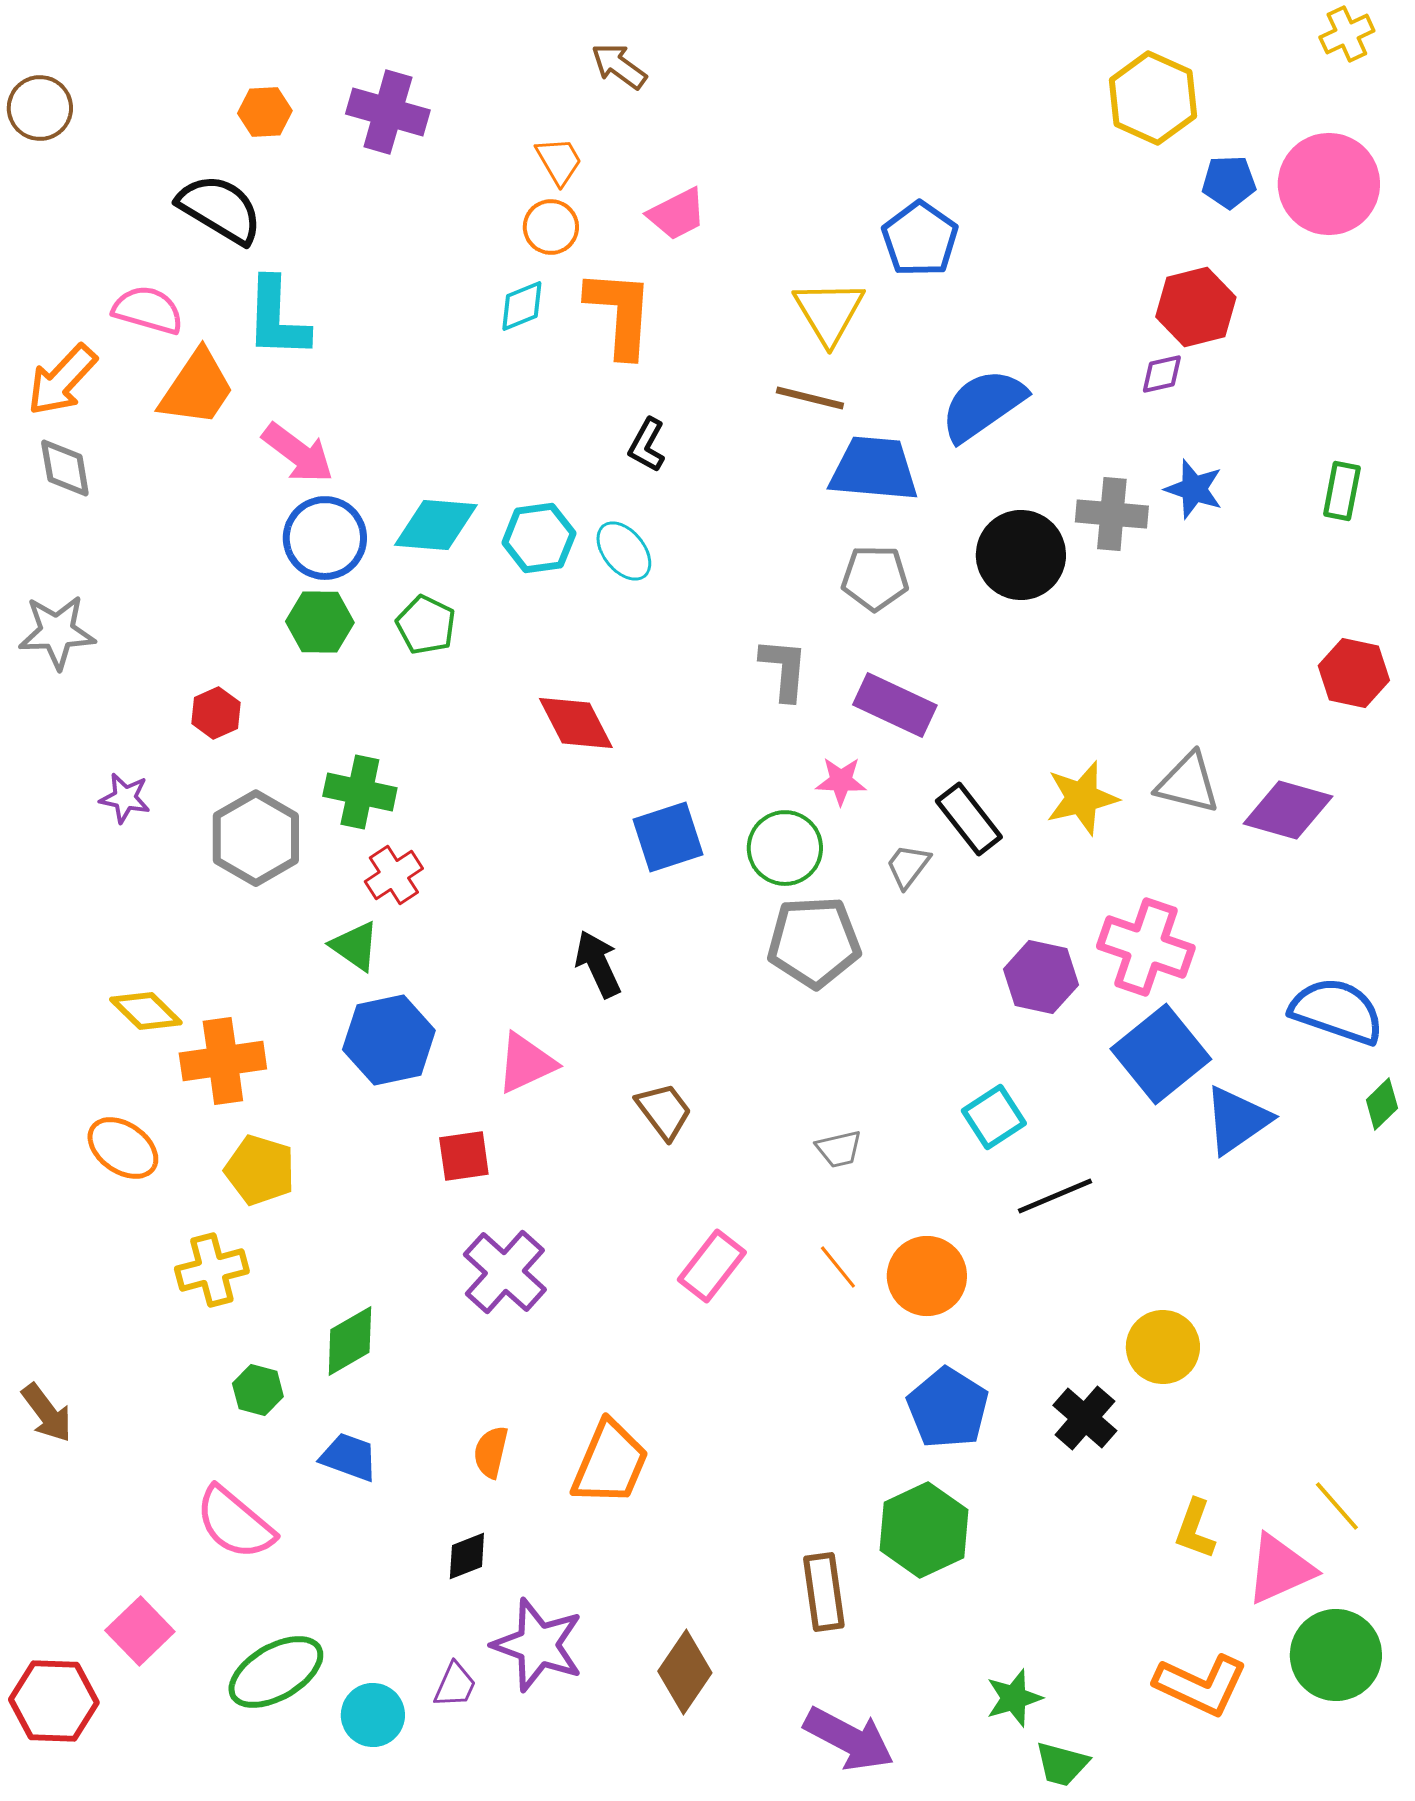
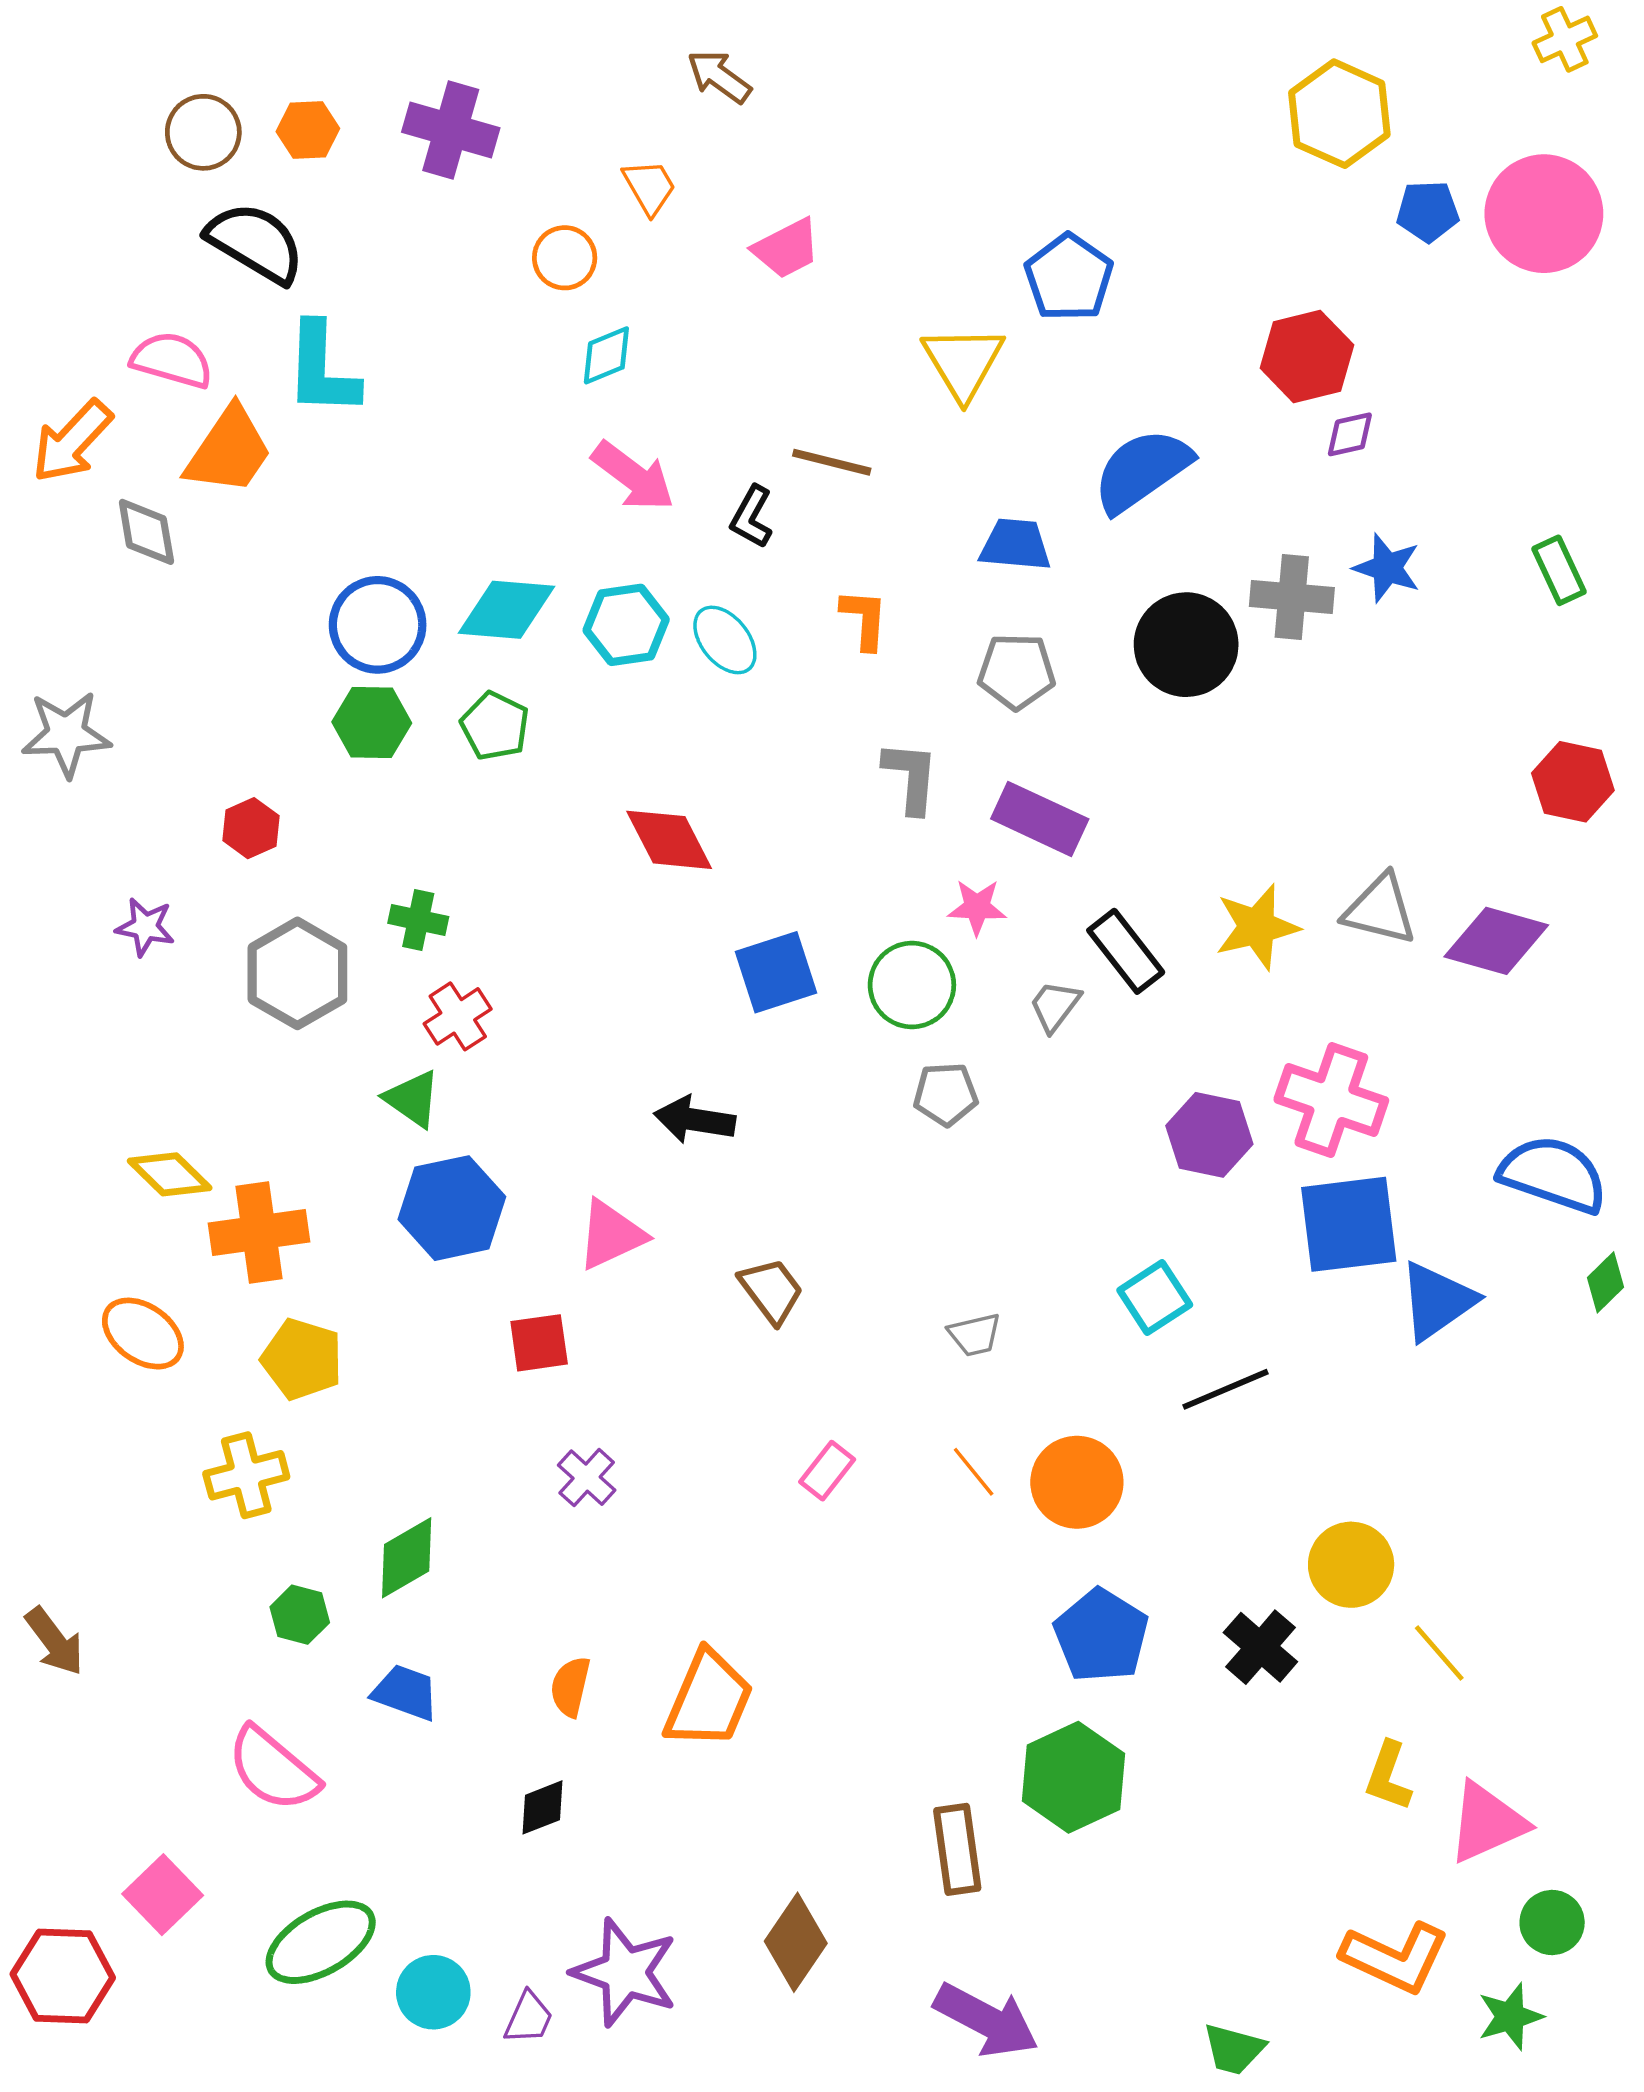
brown circle: (40, 108) -> (203, 132), moved
orange circle: (551, 227) -> (565, 258), moved
red hexagon: (1196, 307) -> (1307, 357), moved
orange L-shape: (620, 313) -> (864, 619), moved, size x0.6
brown line: (810, 398) -> (832, 462), moved
pink arrow: (298, 453) -> (633, 476), moved
gray diamond: (65, 468) -> (146, 532), moved
blue trapezoid: (874, 469) -> (1015, 545), size x0.7
green rectangle: (1342, 491) -> (1559, 570), turned -36
green cross: (360, 792) -> (418, 920), size x0.7
gray pentagon: (814, 942) -> (946, 1094), size x0.6
black arrow: (598, 964) -> (695, 1120), turned -56
blue square: (1161, 1054) -> (1349, 1224), turned 32
pink rectangle: (712, 1266) -> (827, 1471), size x0.7
purple cross: (505, 1272) -> (587, 1478), size x0.6
yellow line: (1337, 1506) -> (1439, 1653), moved
purple star: (538, 1645) -> (625, 1972), moved
green circle: (1336, 1655) -> (1552, 1923), size x0.6
purple trapezoid: (455, 1685) -> (529, 2018), moved
green star: (1014, 1698) -> (1510, 2017), moved

